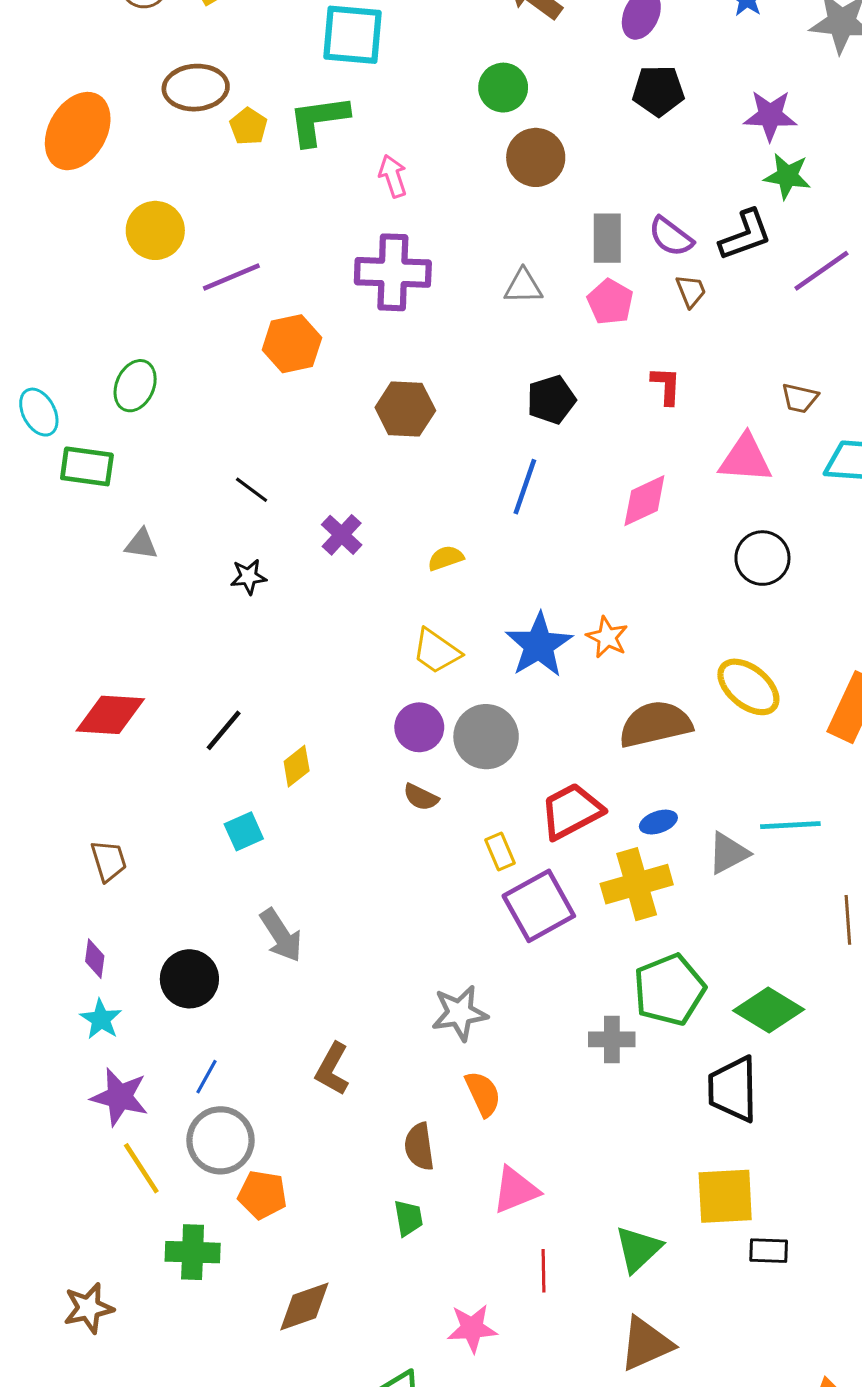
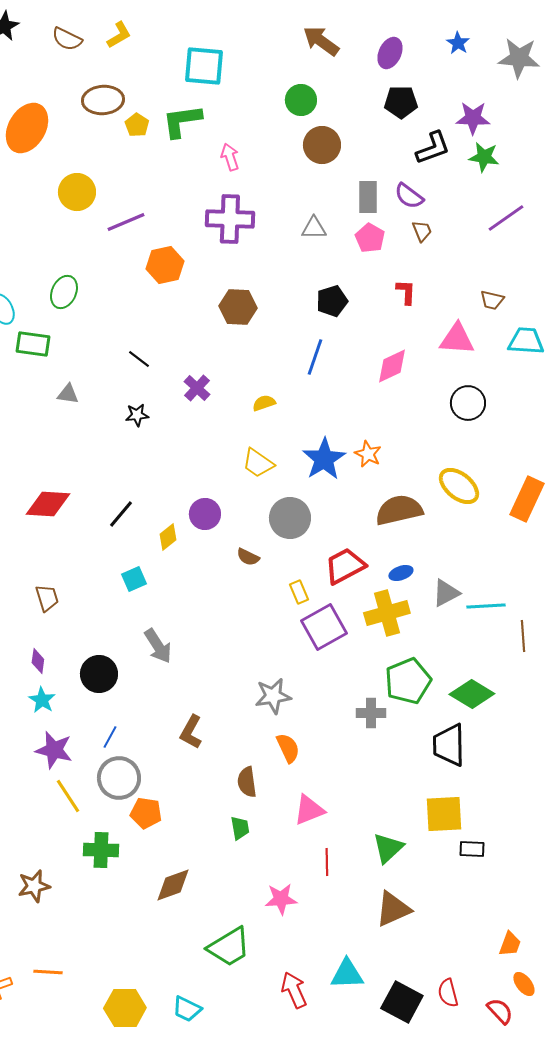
black L-shape: (745, 235) -> (433, 148), moved
purple circle: (419, 727) -> (205, 514), moved
cyan line: (790, 825) -> (486, 606), moved

